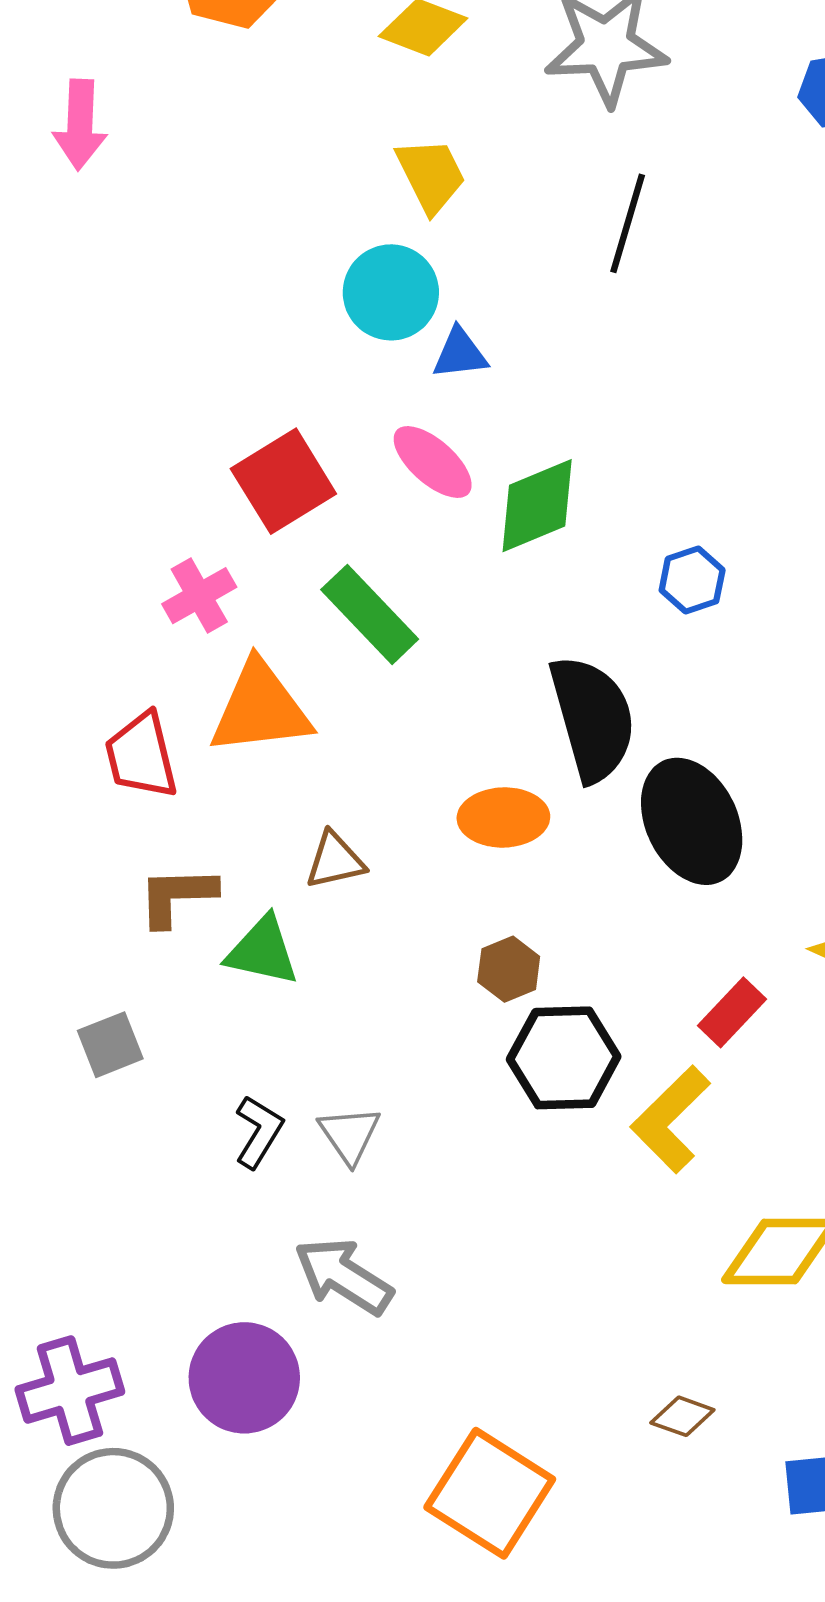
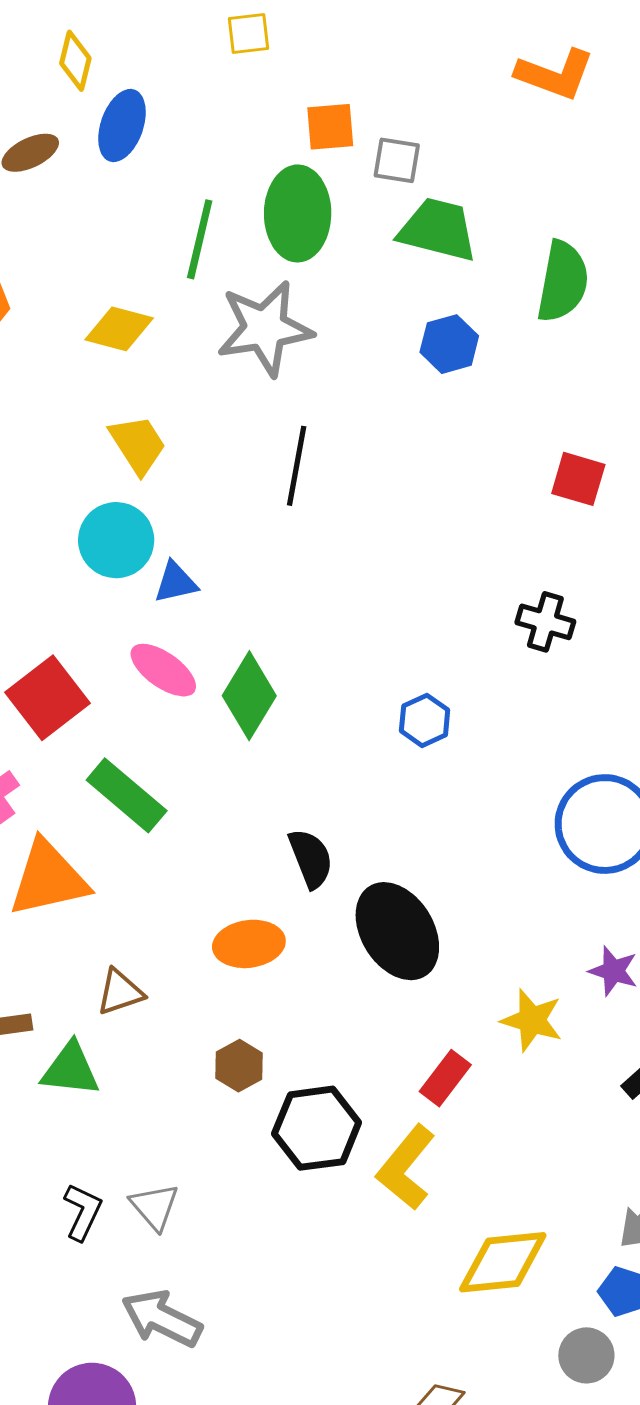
green diamond: (537, 506) -> (249, 696), turned -30
blue hexagon: (692, 580) -> (425, 720), moved
black semicircle: (593, 718) -> (311, 858), size x0.6
brown hexagon: (509, 969) -> (239, 1066), moved

